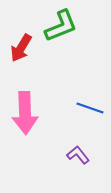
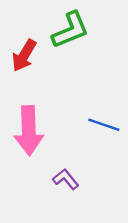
purple L-shape: (78, 155) -> (66, 179), moved

